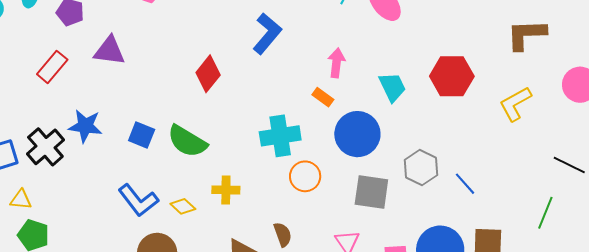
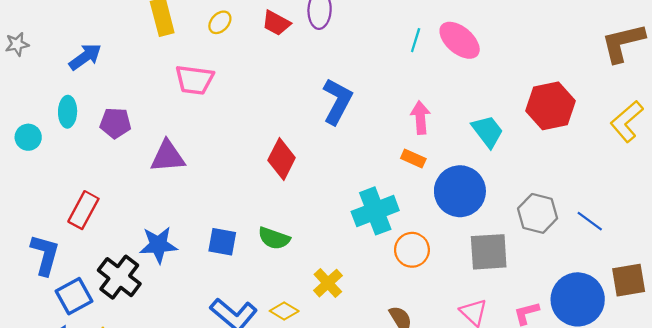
red rectangle: (52, 67) -> (83, 210), moved
green semicircle: (187, 141) -> (274, 238), size x0.7
yellow cross: (226, 190) -> (328, 283), turned -32

